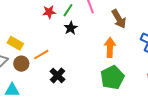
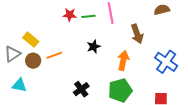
green line: (68, 10) -> (89, 16), turned 40
black star: (71, 28) -> (94, 47), moved
black cross: (57, 75) -> (81, 89), moved

